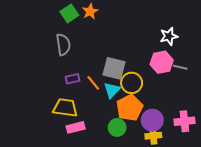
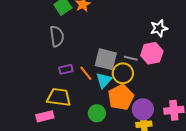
gray line: (180, 67) -> (131, 58), moved
pink rectangle: (76, 127) -> (45, 116), moved
green circle: (117, 127) -> (97, 113), moved

